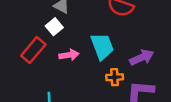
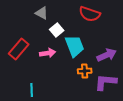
white square: (54, 27) -> (57, 30), moved

